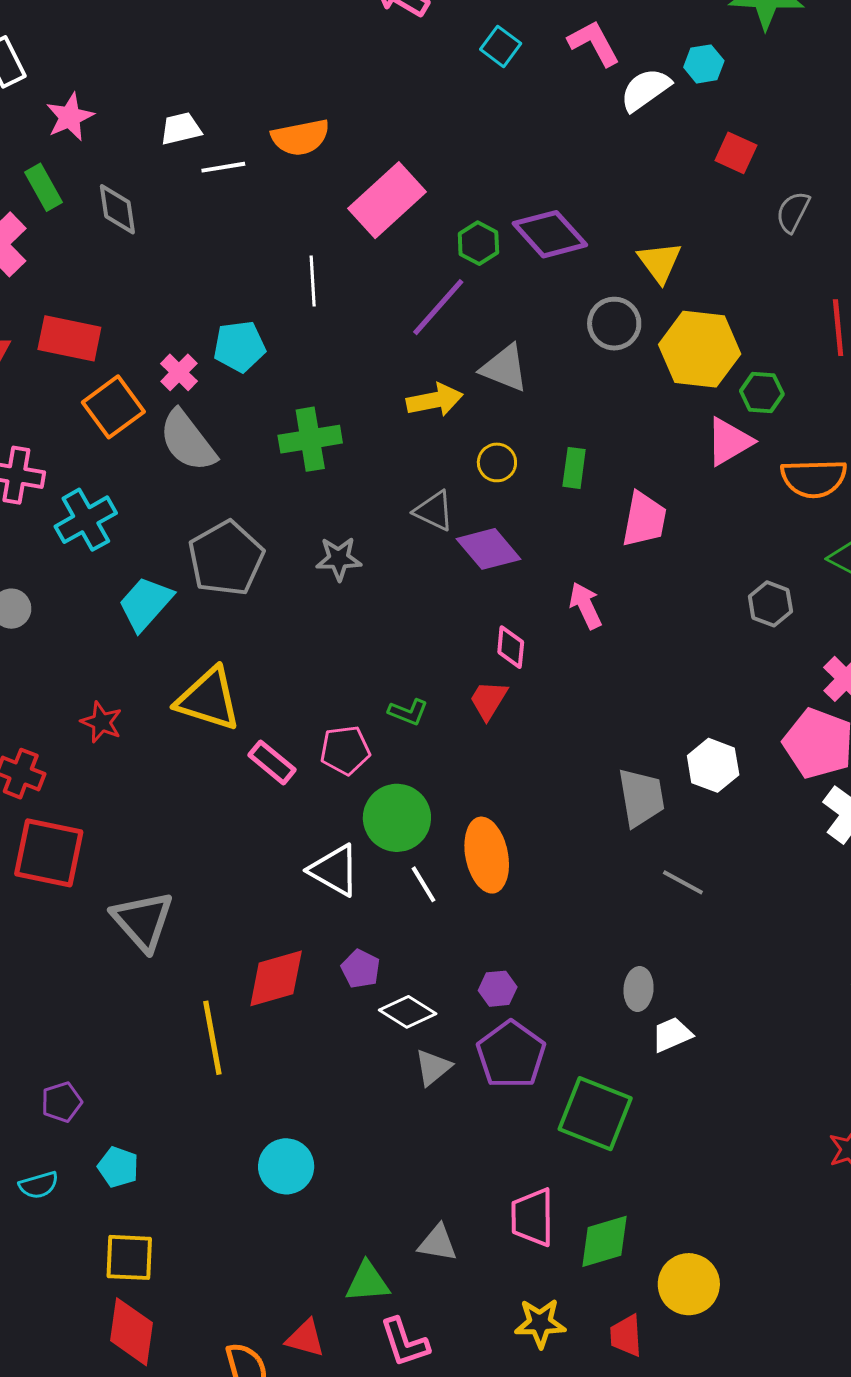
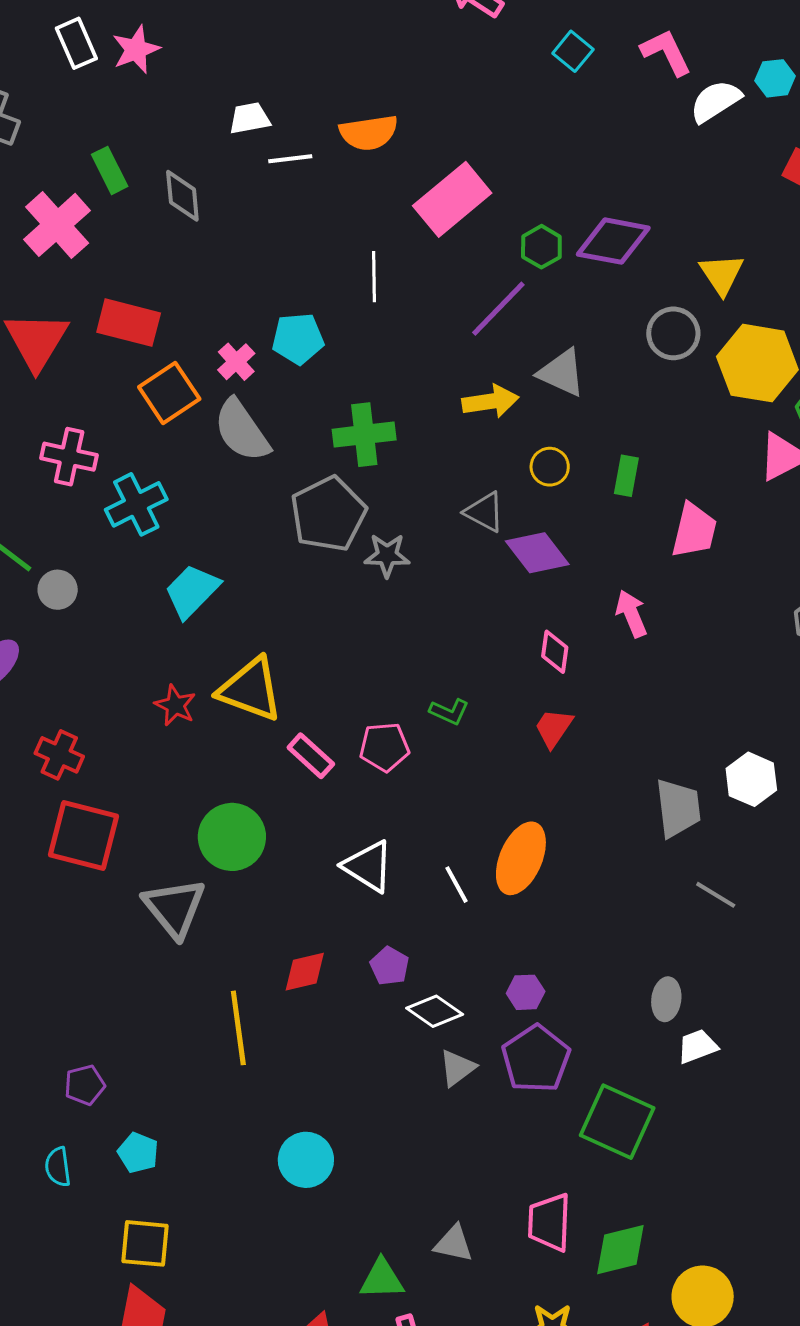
pink star: (70, 117) -> (136, 49), moved
purple diamond: (550, 234) -> (613, 241), turned -40
gray pentagon: (226, 558) -> (328, 514), moved
red trapezoid: (488, 700) -> (554, 728), moved
red star: (101, 722) -> (175, 705), moved
green circle: (397, 818) -> (232, 837), moved
orange ellipse: (487, 855) -> (521, 858), turned 32
red diamond: (276, 978) -> (305, 972), size x0.7
cyan semicircle: (39, 1185) -> (58, 1167), turned 96

